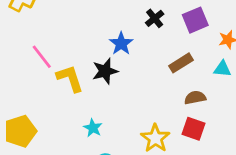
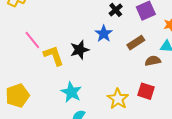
blue star: (121, 44) -> (104, 34), moved
brown semicircle: (195, 98) -> (153, 61), moved
cyan star: (93, 128) -> (71, 92), size x1.5

